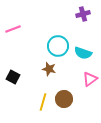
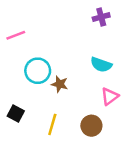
cyan circle: (58, 46) -> (38, 71), moved
black square: (13, 77) -> (16, 113), moved
brown circle: (64, 99) -> (91, 126), moved

